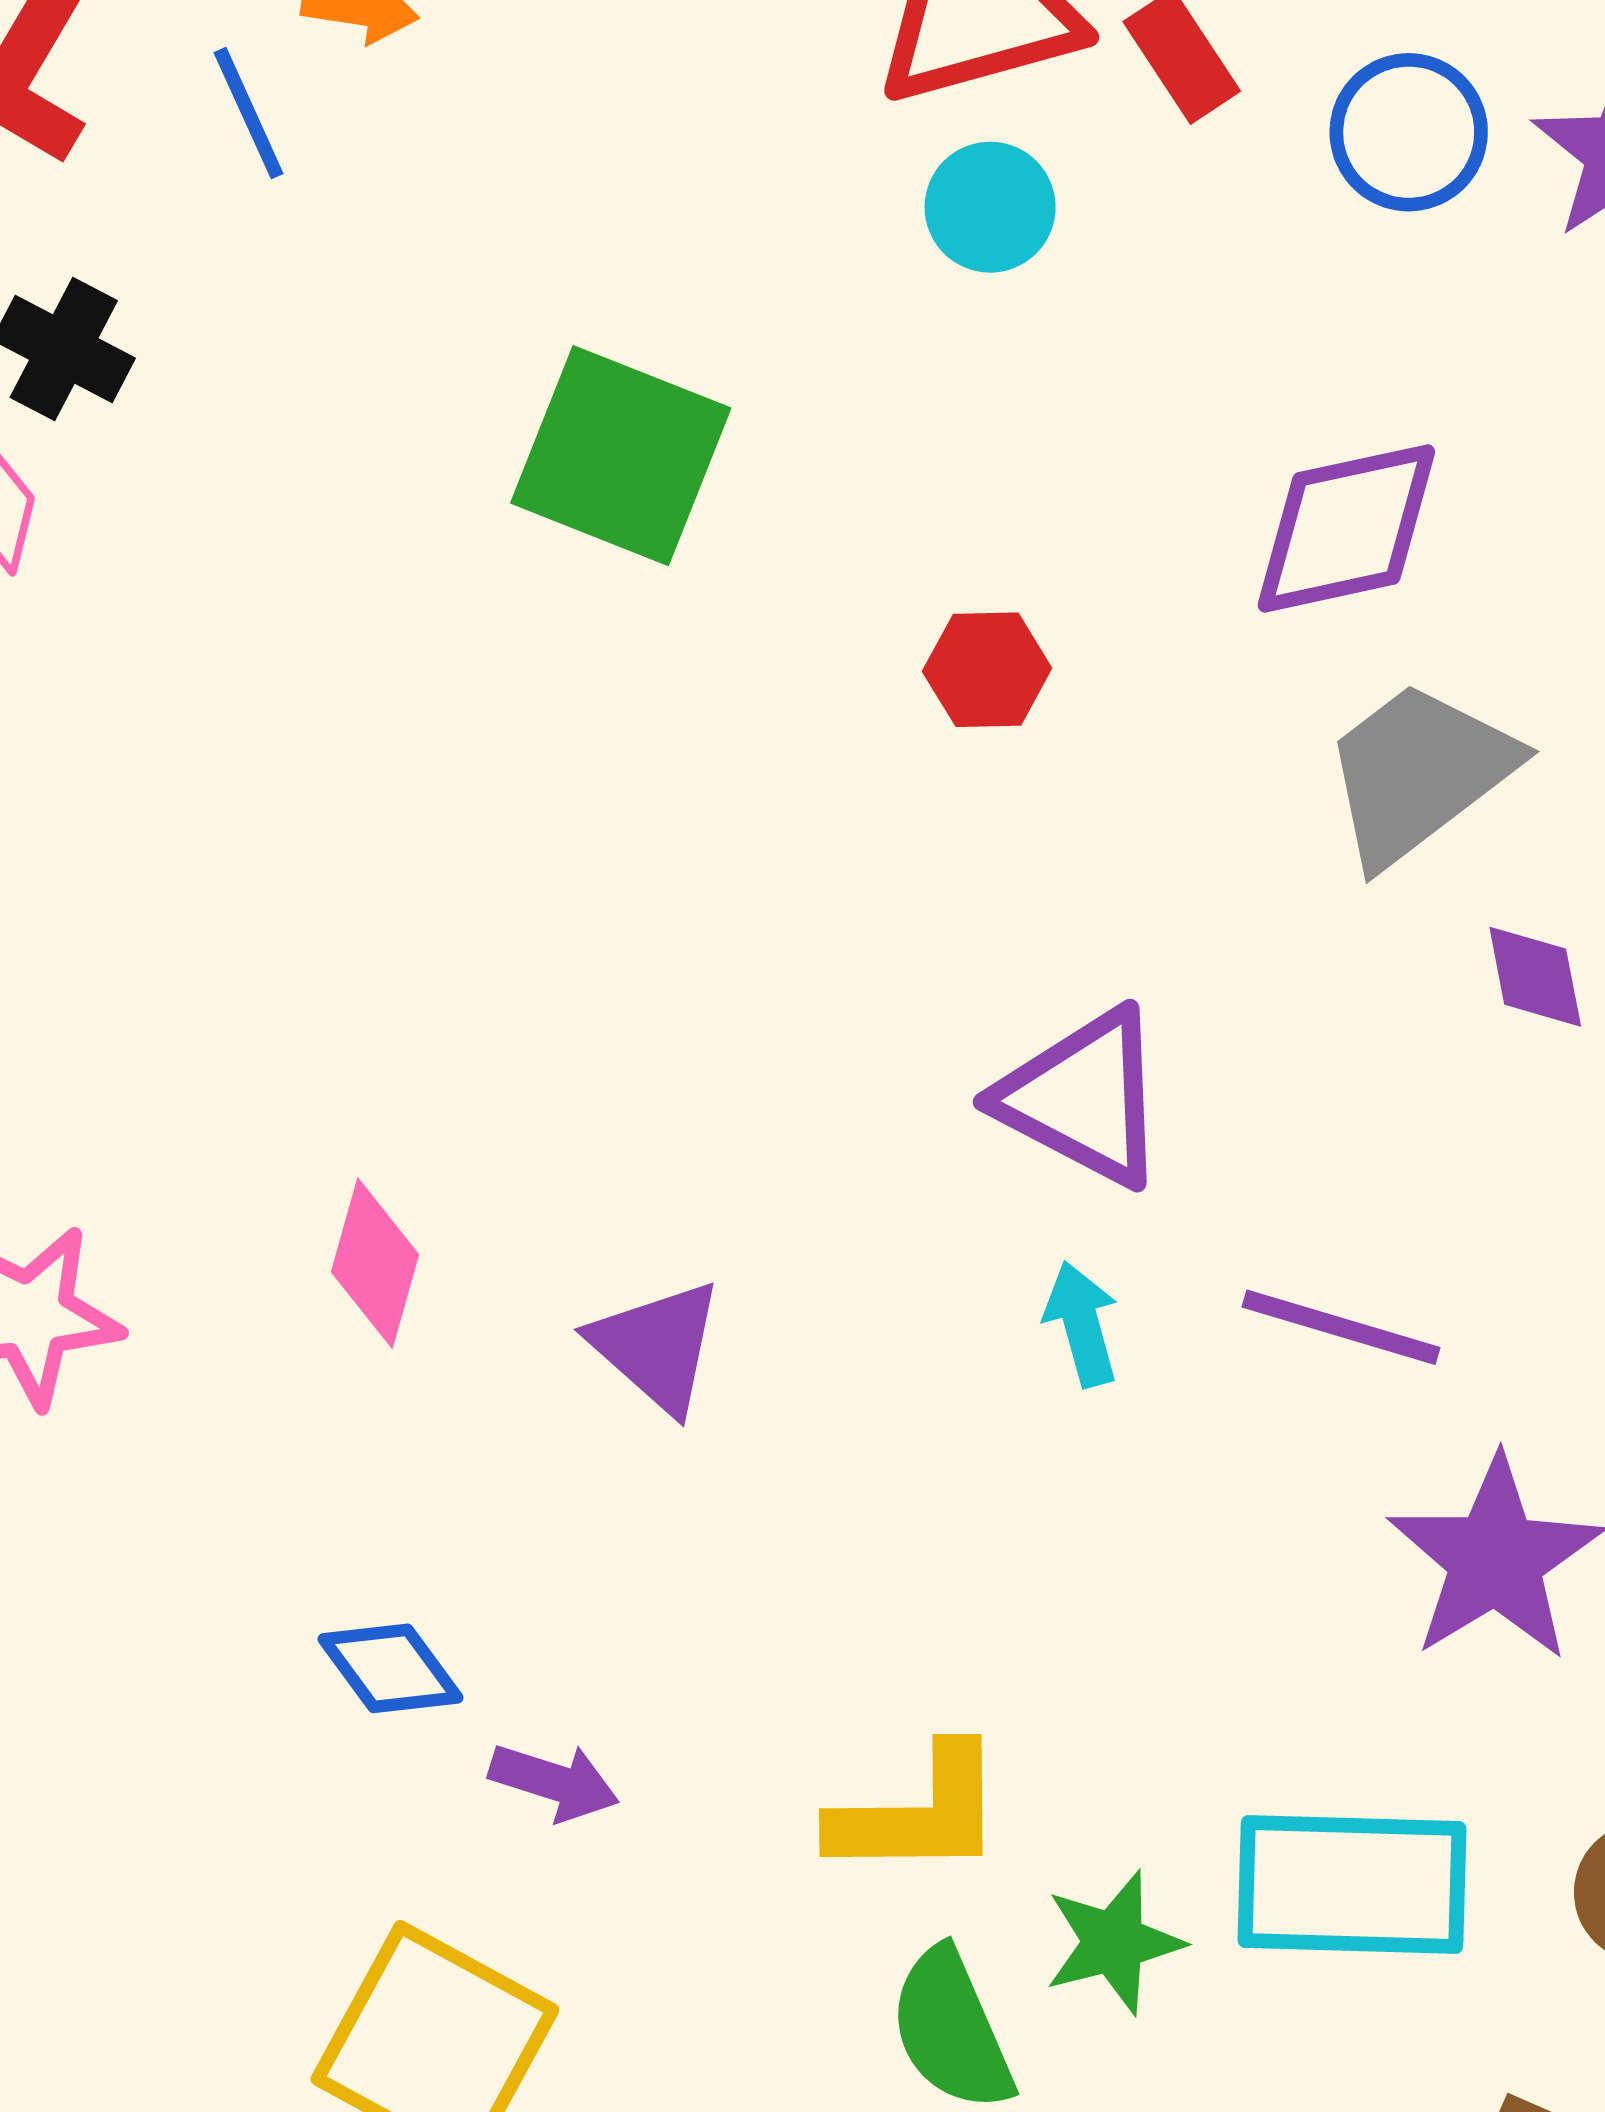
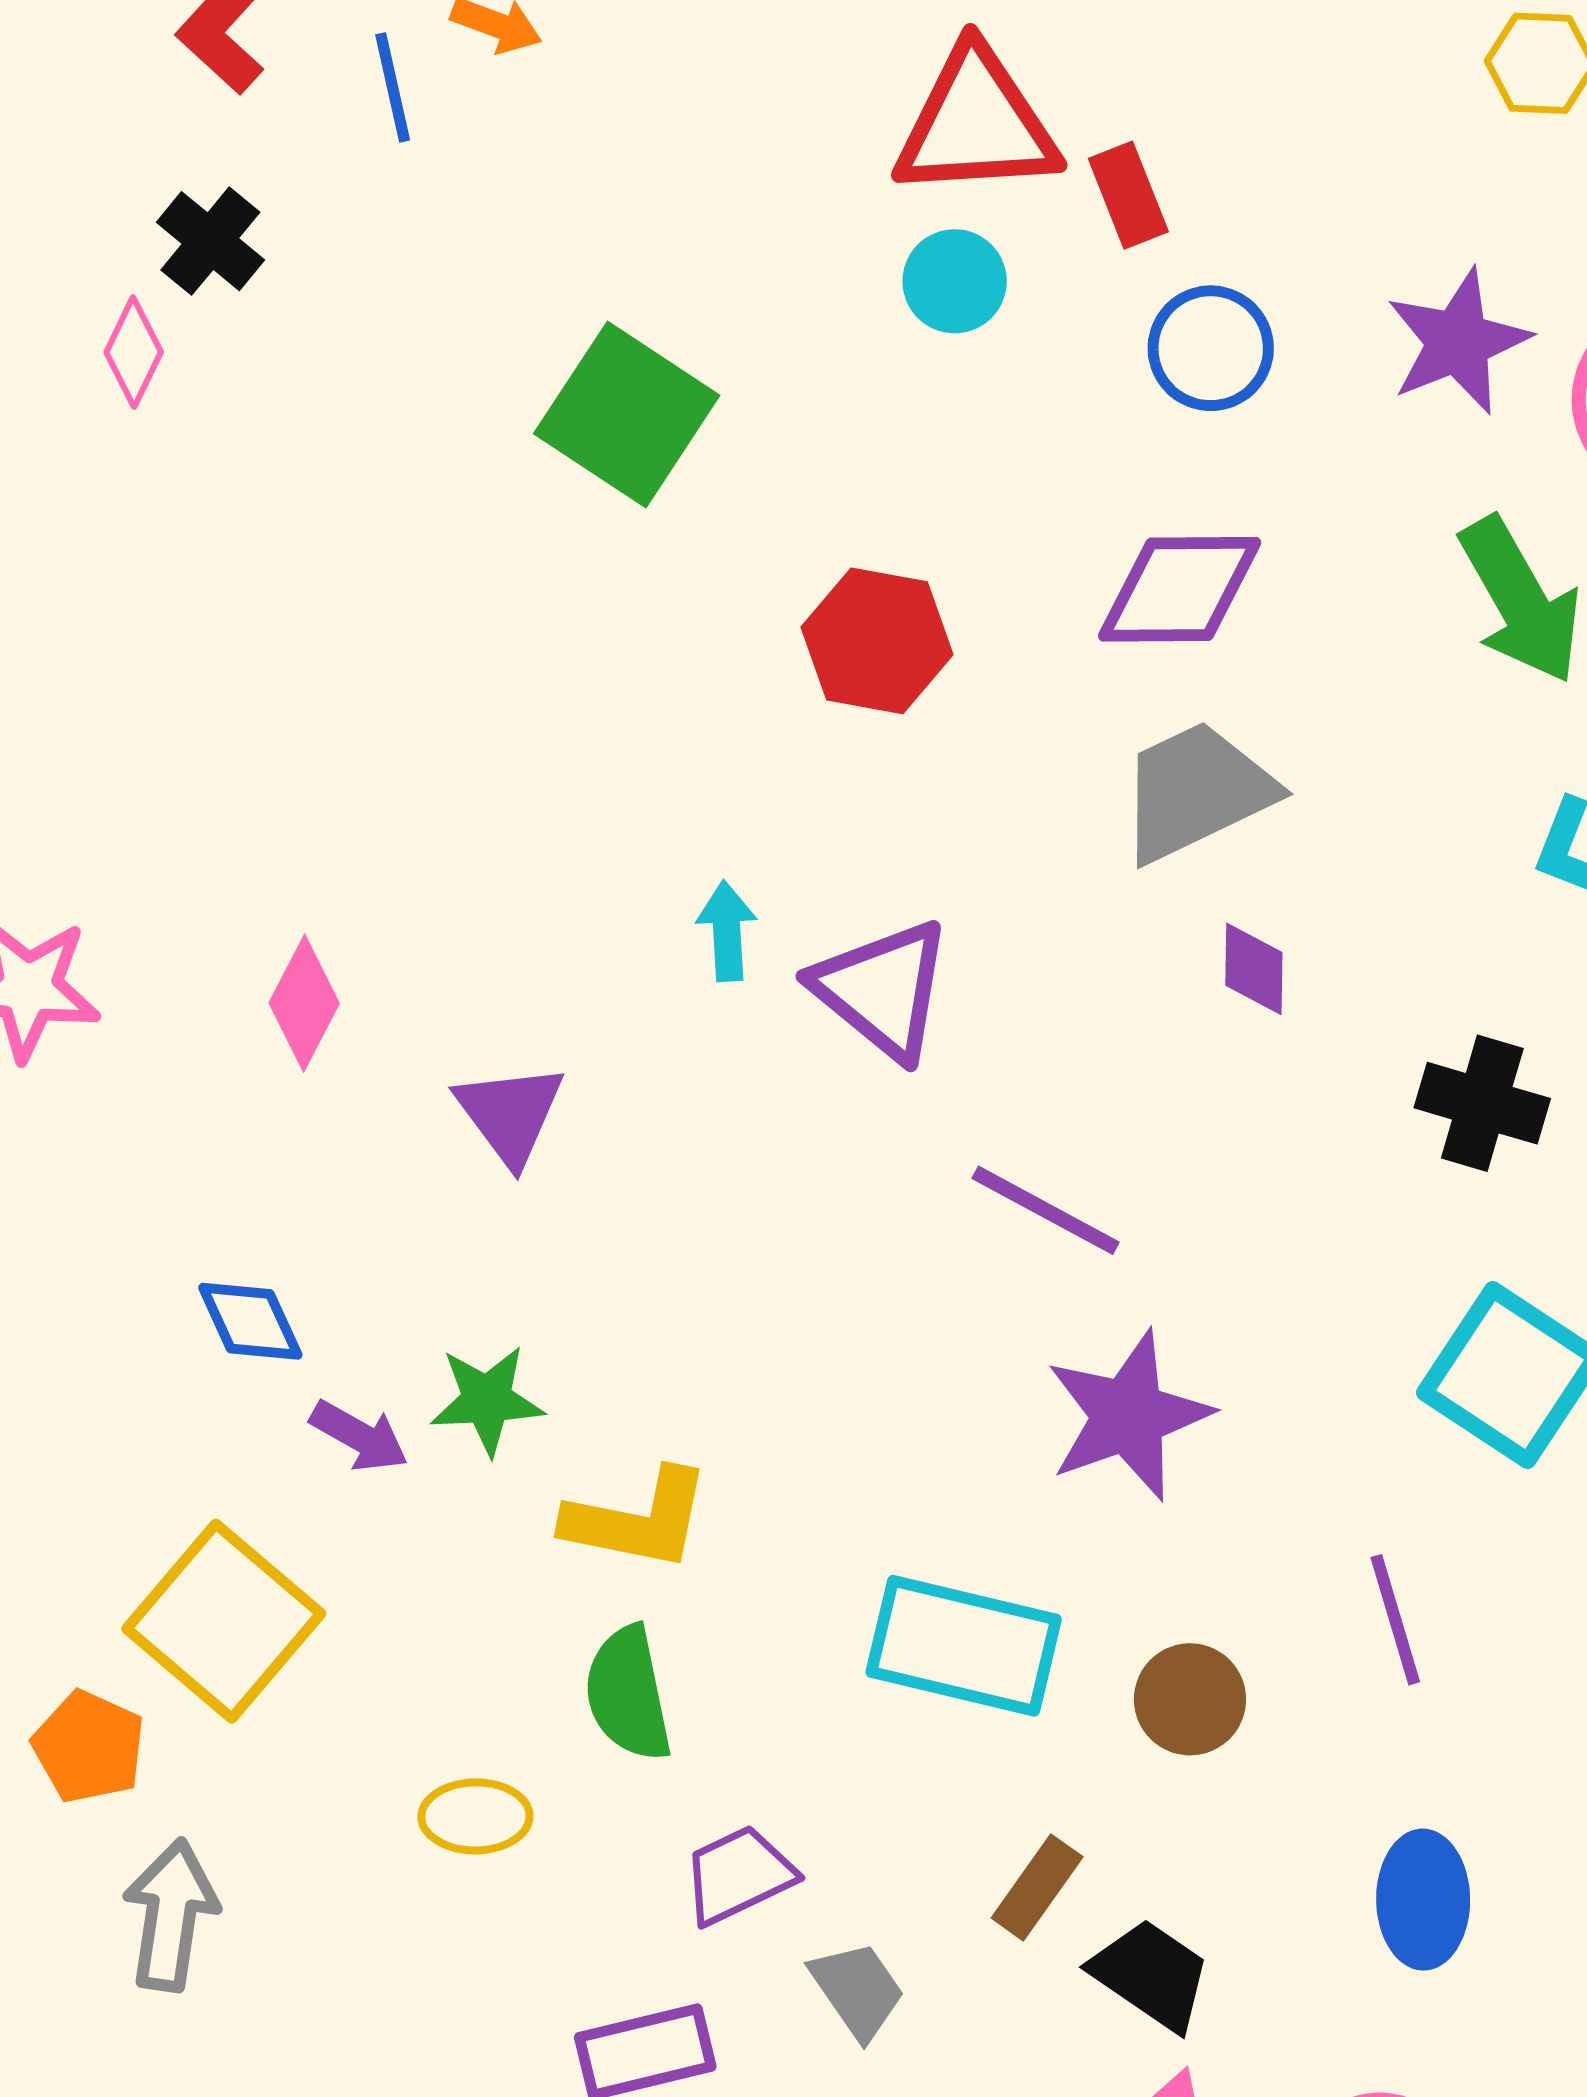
blue circle: (1409, 132) -> (1211, 348), moved
red hexagon: (987, 670) -> (877, 641), size x1.5
cyan arrow: (1082, 1324) -> (727, 931), moved
green star: (1114, 1942) -> (487, 1400), moved

